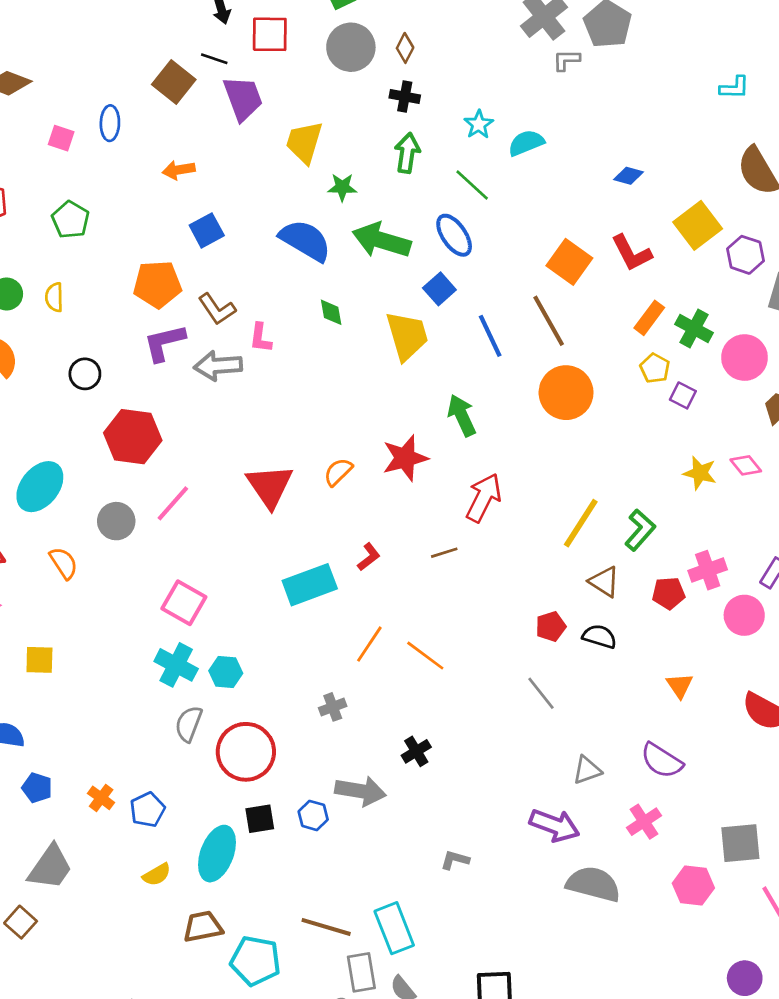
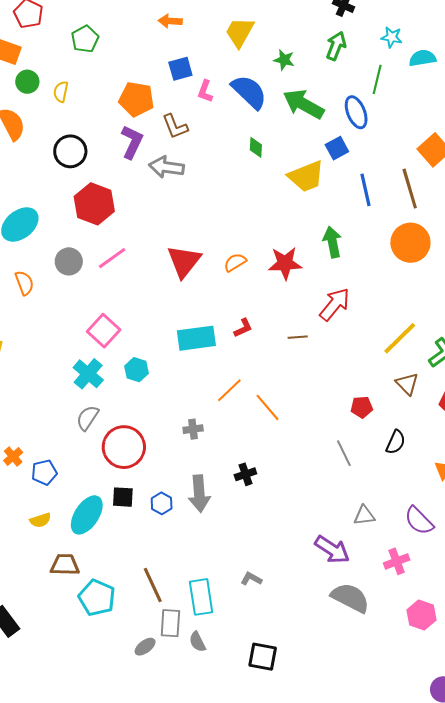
cyan star: (479, 124) -> (392, 37), turned 30
yellow trapezoid: (304, 142) -> (240, 32), moved
green line: (472, 185) -> (377, 79), turned 48
yellow trapezoid: (407, 336) -> (306, 176), turned 72
pink L-shape: (260, 338) -> (205, 91), moved
purple L-shape: (164, 343) -> (132, 142), turned 116
black circle: (85, 374) -> (70, 151), size x1.4
black semicircle: (599, 636) -> (396, 442), moved, turned 85
cyan hexagon: (226, 672) -> (136, 370), moved
gray arrow: (360, 791) -> (199, 494), turned 63
gray L-shape: (455, 860) -> (251, 579), moved
brown line: (326, 927) -> (153, 585), turned 36

